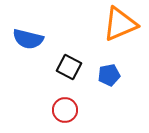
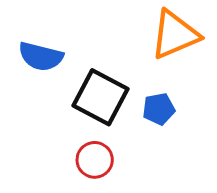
black square: (69, 67) -> (100, 97), size x1.5

